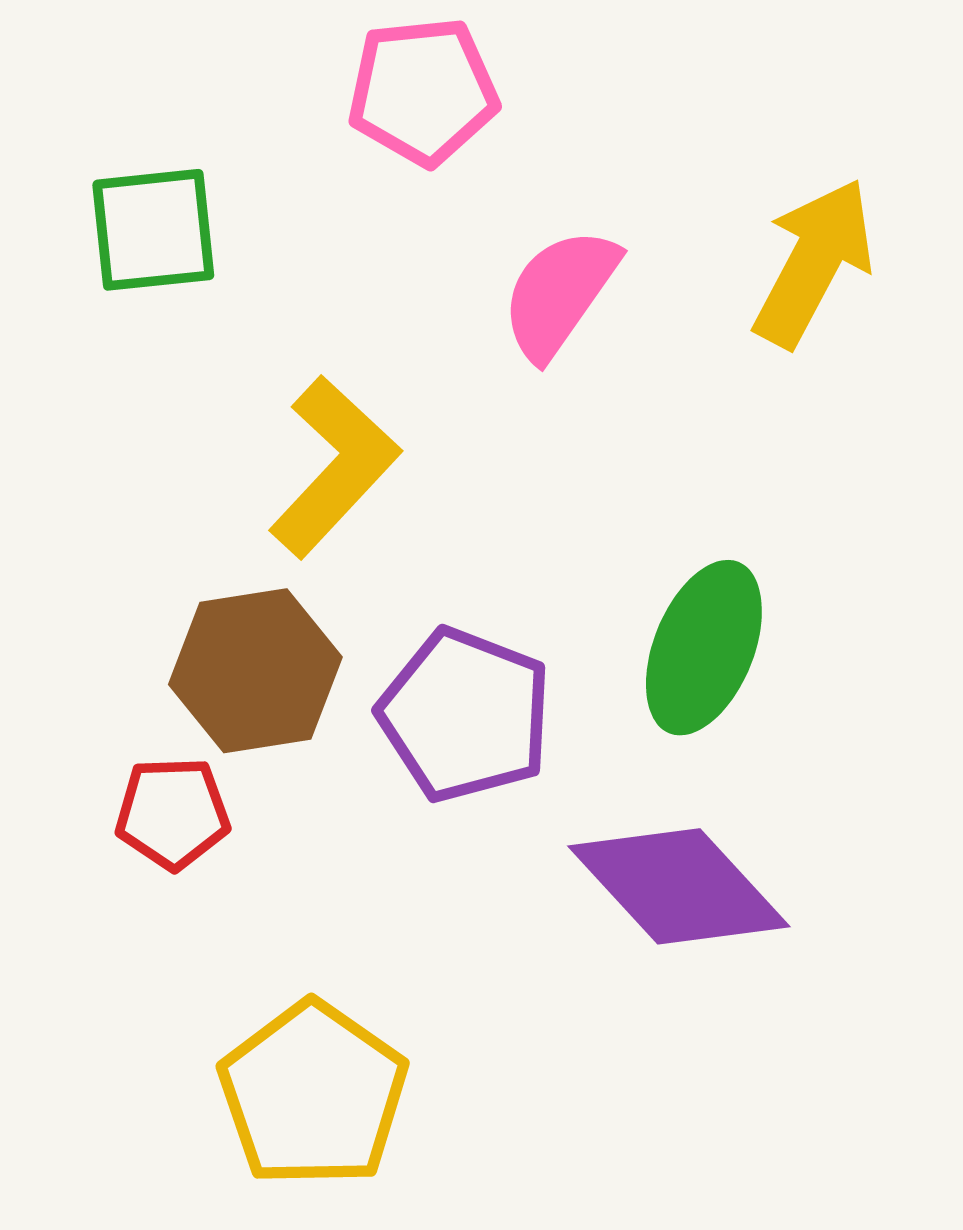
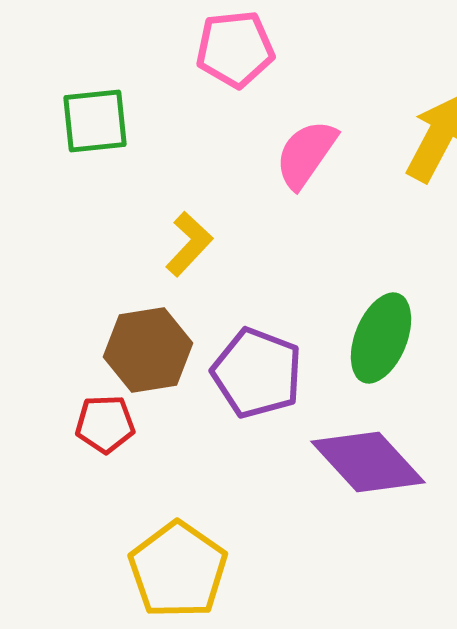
yellow L-shape: (334, 467) -> (189, 244), size x0.7

